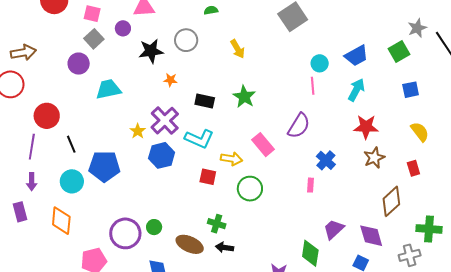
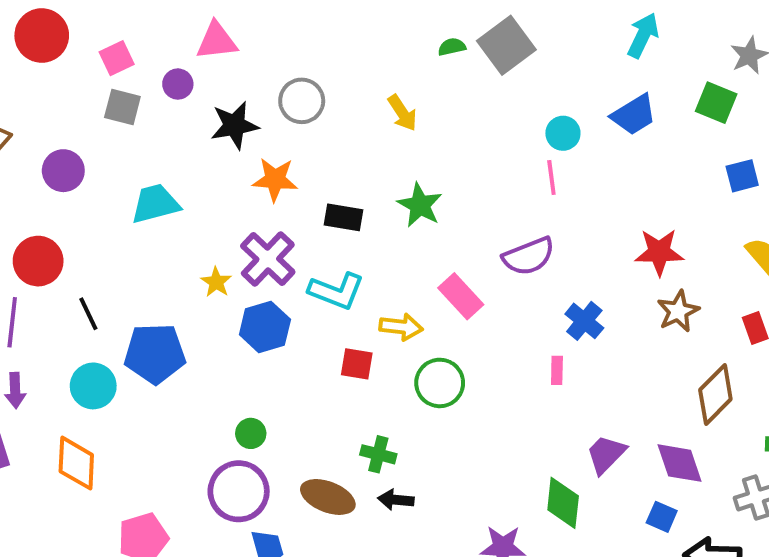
green semicircle: (211, 10) -> (452, 47), moved
pink square: (92, 14) -> (117, 58), turned -36
gray square: (94, 39) -> (122, 107), turned -30
green square: (399, 51) -> (716, 103), turned -35
purple circle: (79, 64) -> (63, 171), moved
orange star: (170, 80) -> (275, 180), size x1.6
cyan arrow: (356, 90) -> (643, 35), moved
purple semicircle: (299, 126) -> (529, 256), turned 40
green circle: (154, 227) -> (251, 433), moved
purple circle: (125, 233) -> (239, 491), moved

